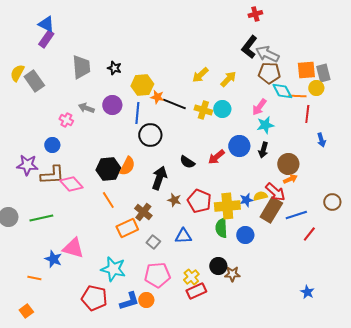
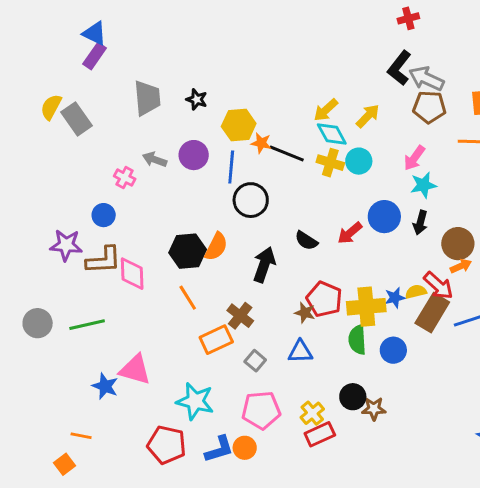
cyan diamond: (282, 91) -> (332, 134), moved
pink diamond: (71, 184) -> (132, 274), turned 40
brown star: (174, 200) -> (305, 313), moved
orange line: (34, 278) -> (81, 436), moved

